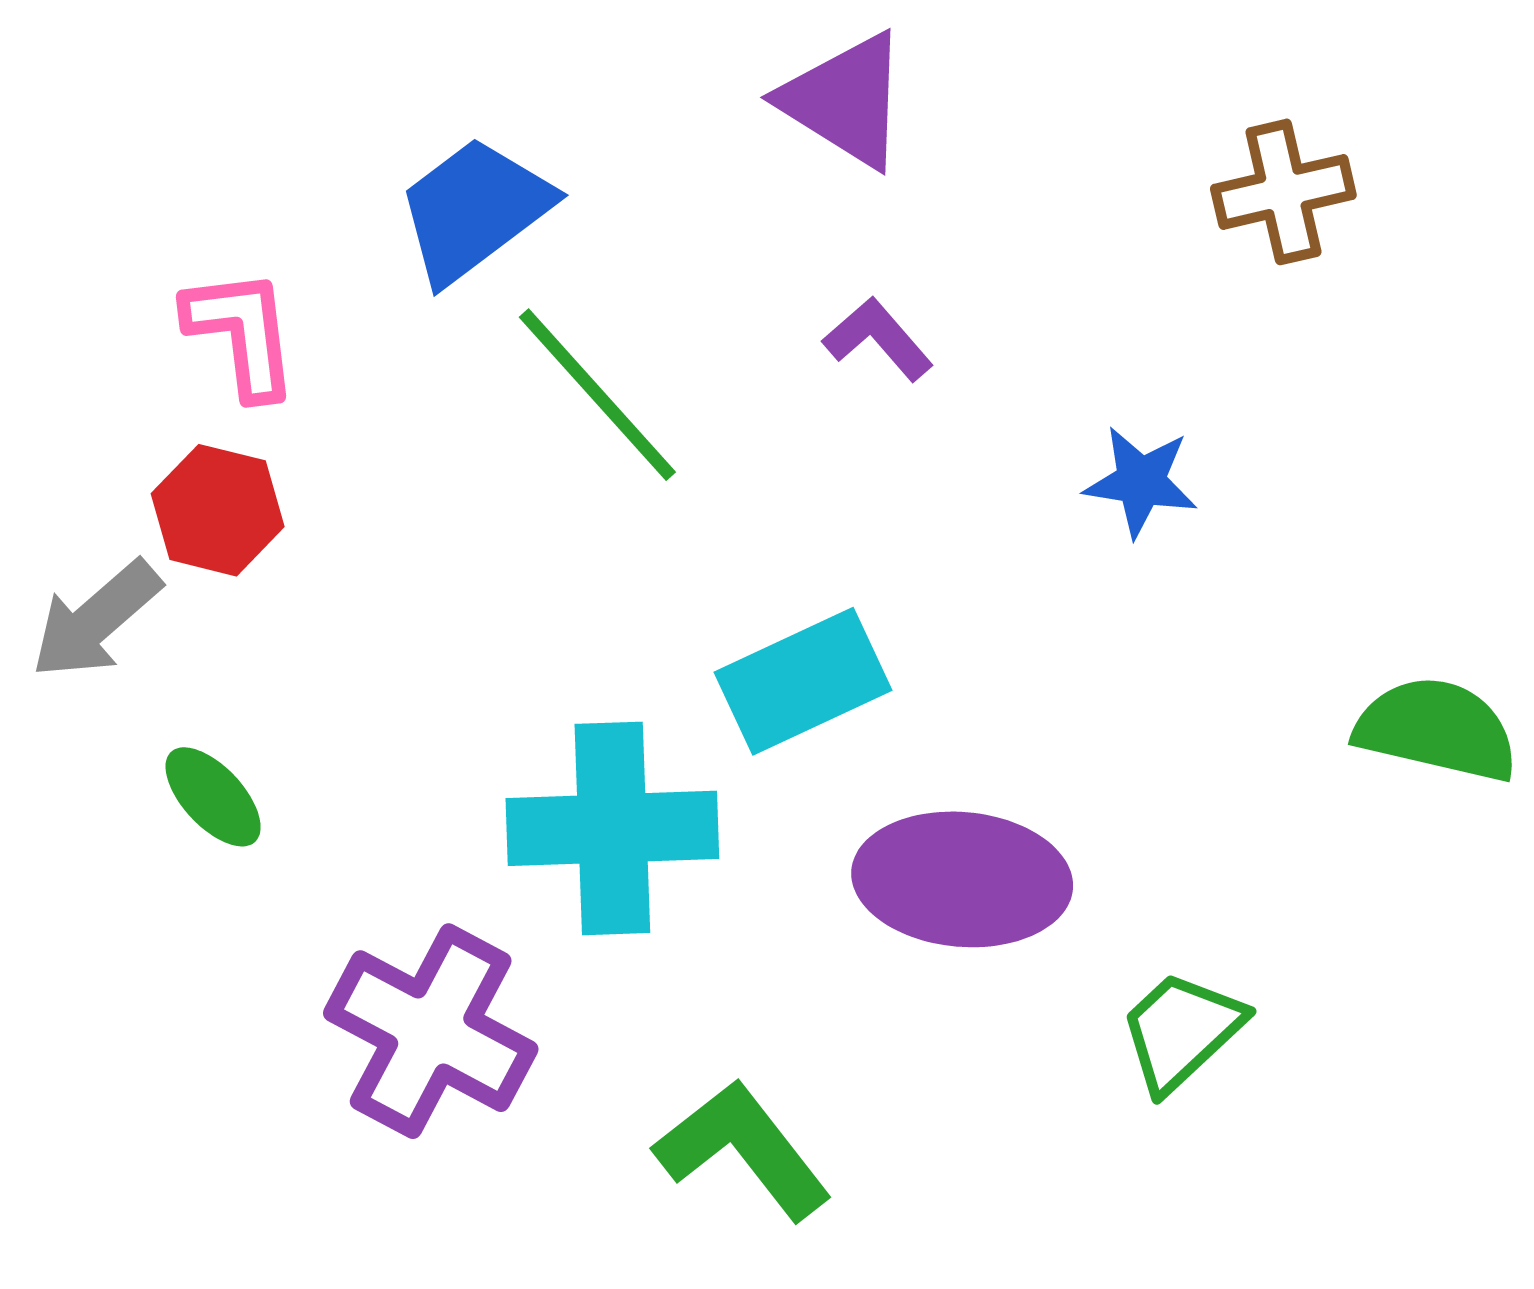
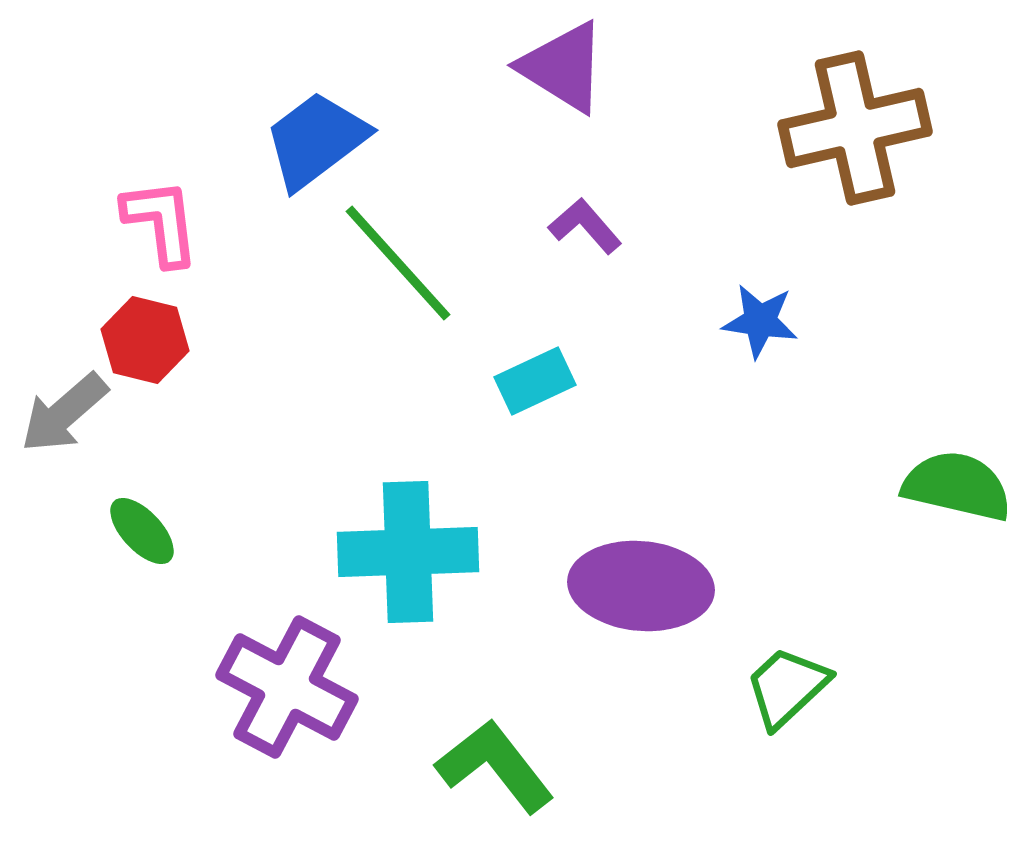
brown cross: (1283, 192) -> (855, 128), size x1.6
cyan rectangle: (803, 681) -> (535, 381), moved, size x0.7

